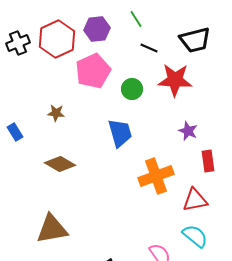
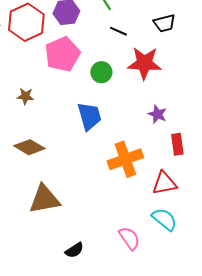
black trapezoid: (195, 40) -> (164, 23), size x0.7
brown triangle: (52, 229) -> (44, 199), moved

